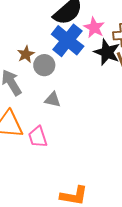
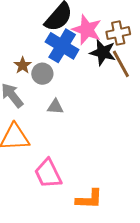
pink star: (94, 28) -> (87, 30), size x1.4
pink trapezoid: (38, 137) -> (48, 174), moved, size x1.4

